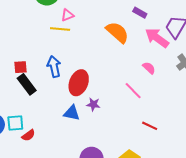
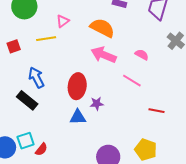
pink triangle: (67, 15) -> (63, 21), moved
pink arrow: (157, 38) -> (104, 55), moved
red square: (20, 67) -> (14, 46), moved
blue arrow: (54, 67) -> (36, 78), moved

